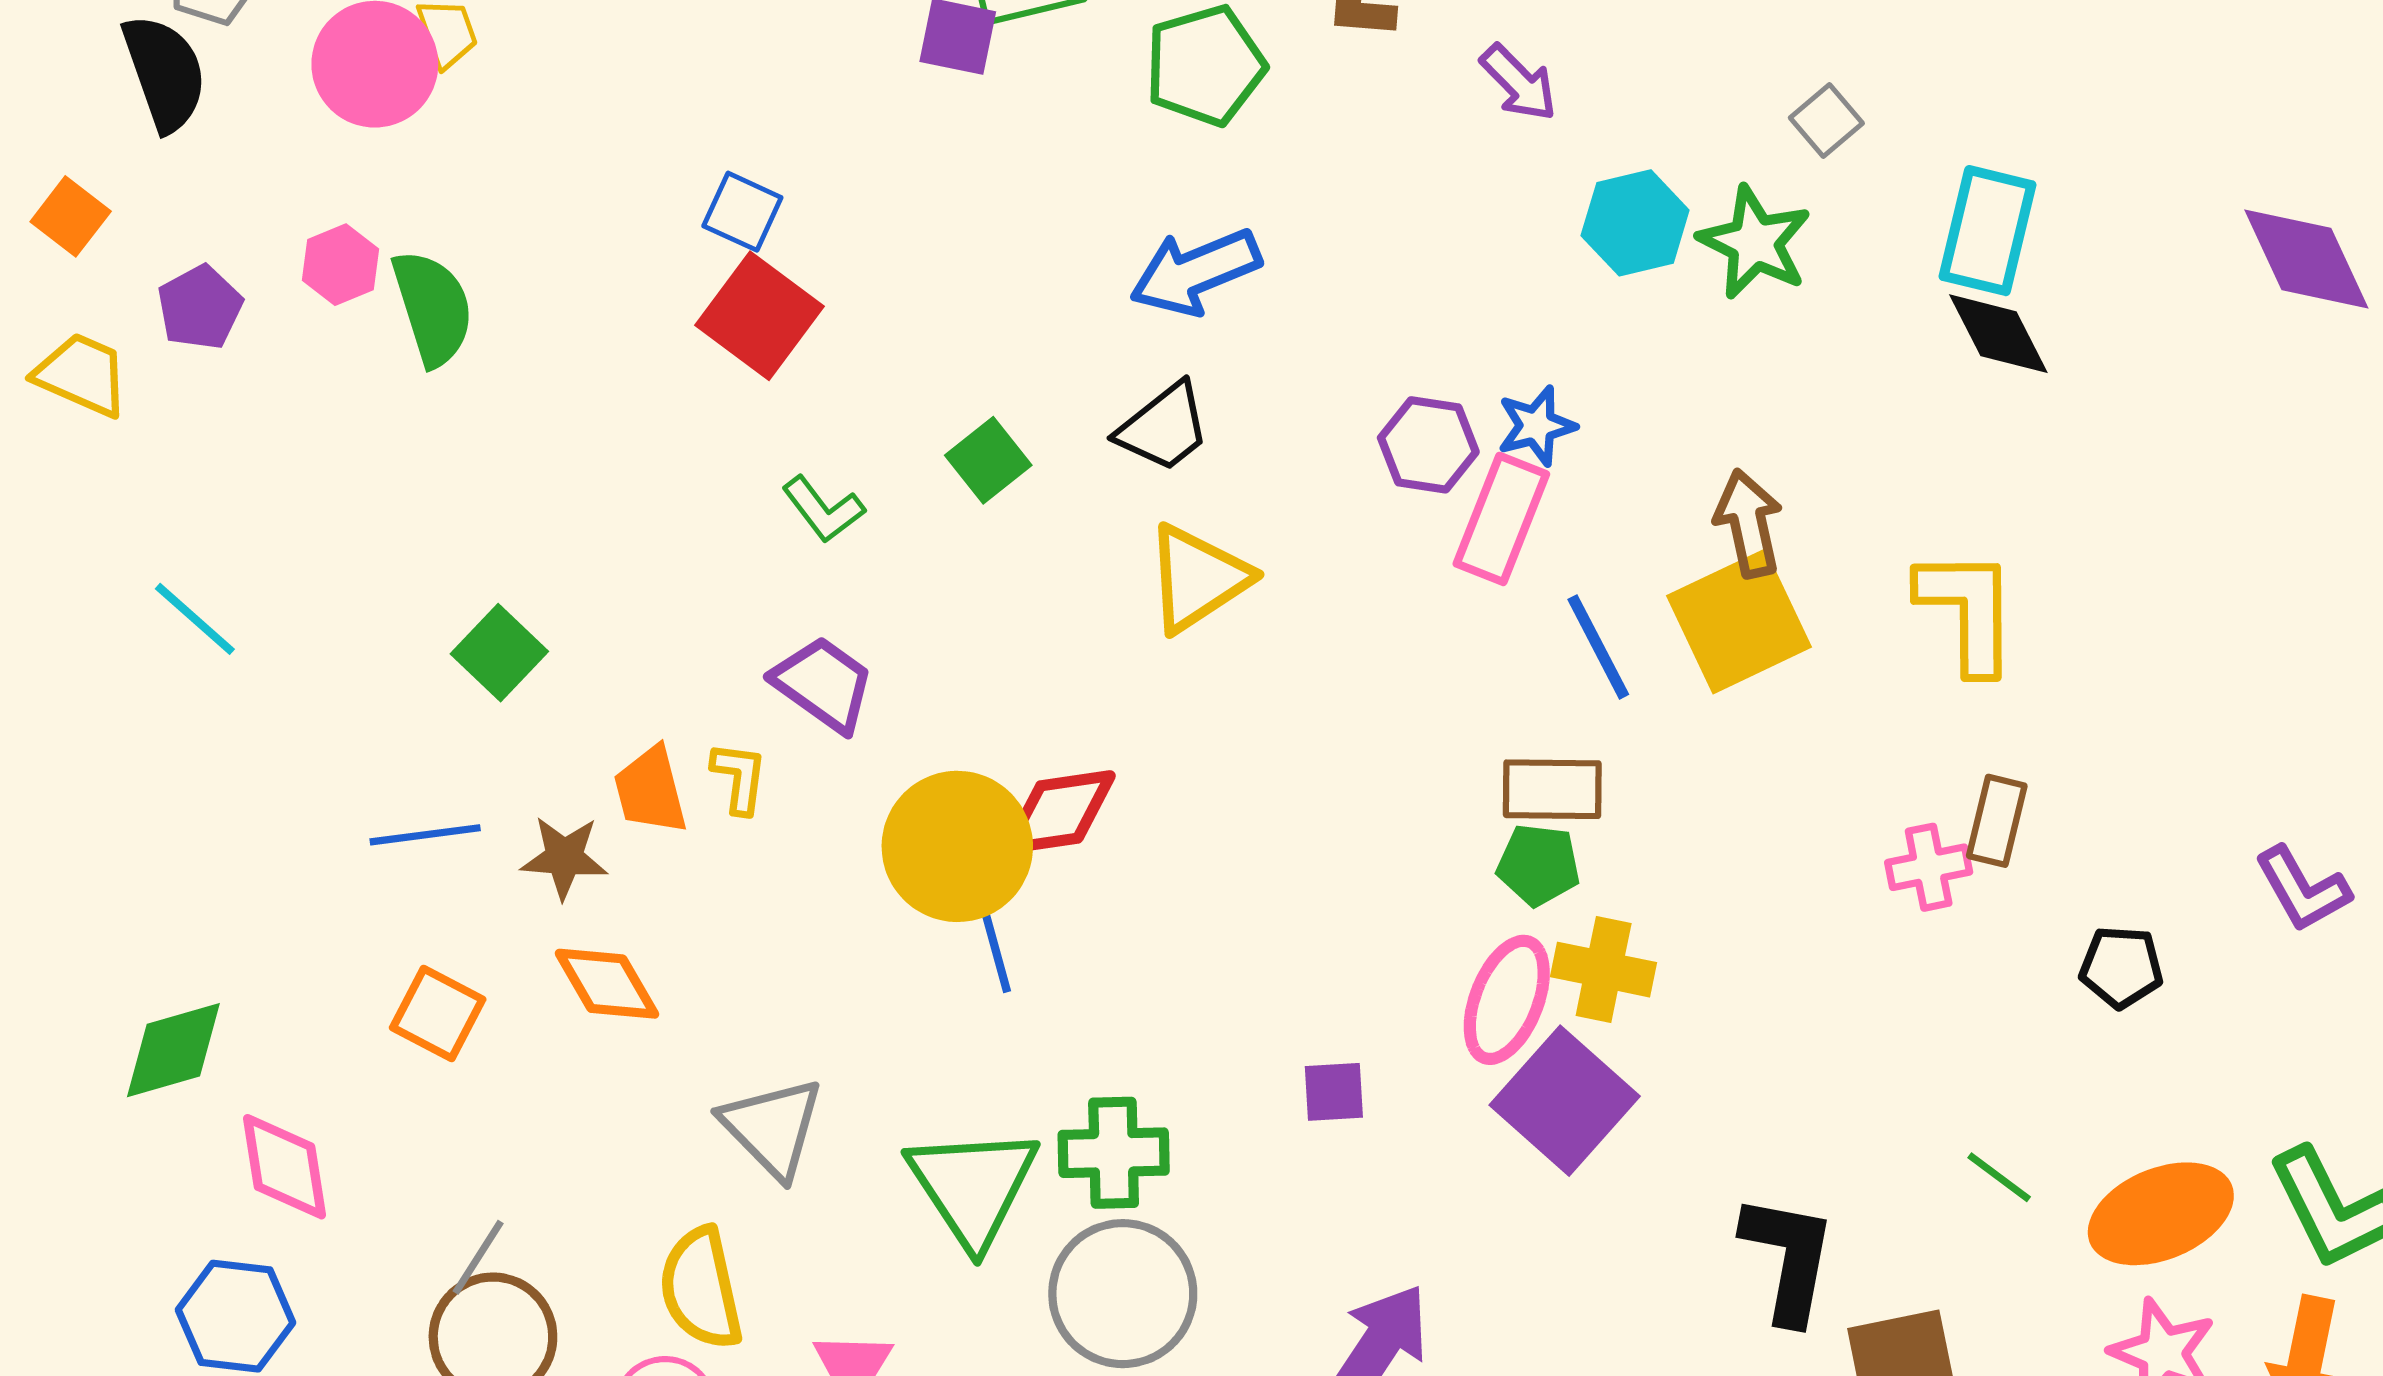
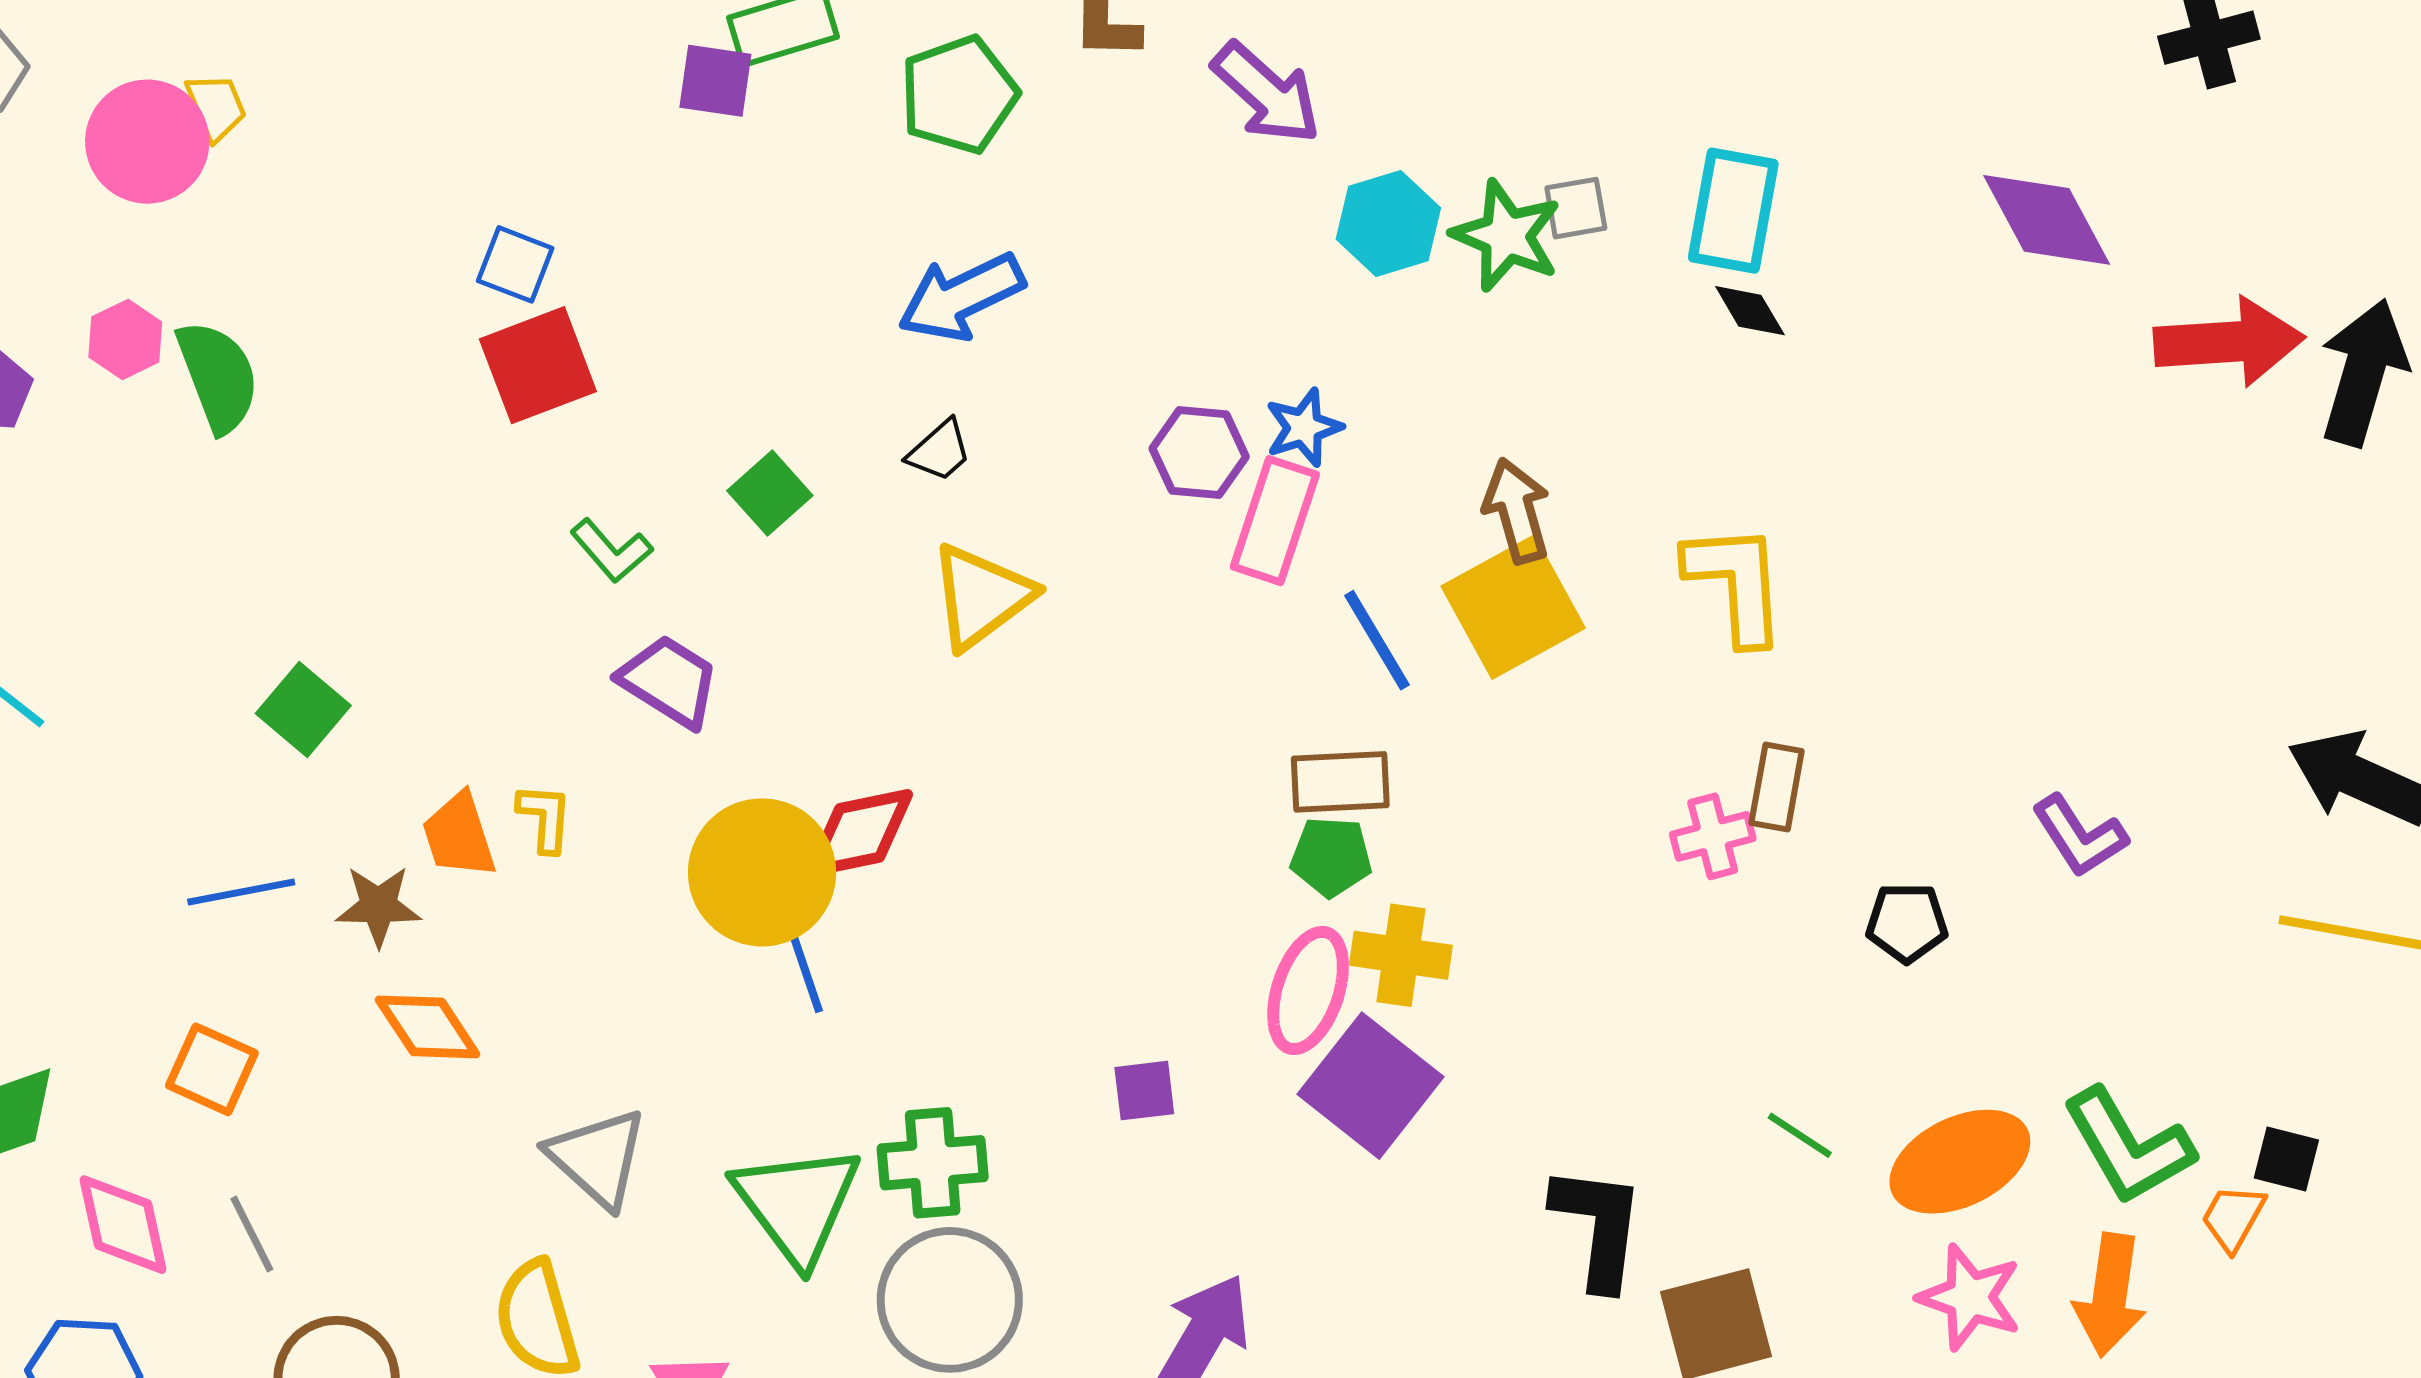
purple arrow: (1519, 83) -> (1266, 93), size x1.4
gray square: (1826, 120) -> (1576, 208), moved, turned 34
red square: (760, 316) -> (538, 365), turned 36
black diamond: (1998, 334) -> (1750, 311), size x0.7
black trapezoid: (1164, 427) -> (939, 451), size x0.7
purple trapezoid: (823, 684) -> (669, 681), moved
orange square: (438, 1013) -> (212, 1069), moved
gray line: (478, 1257) -> (252, 1234), moved, turned -56

